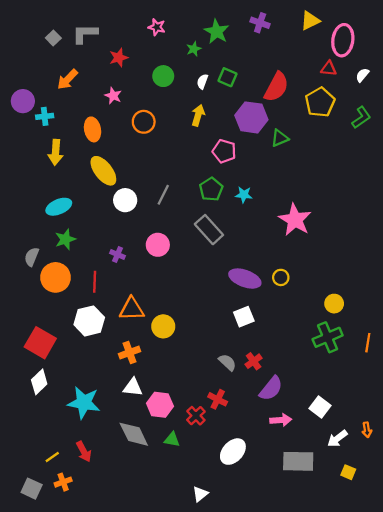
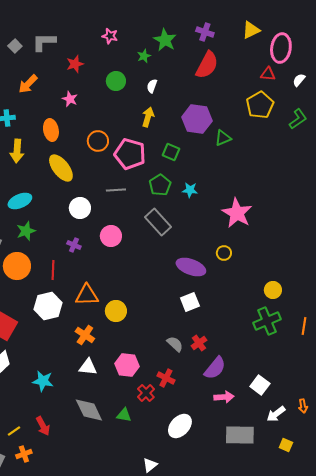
green square: (227, 77) -> (171, 152), moved
red semicircle: (276, 87) -> (207, 65), moved
orange circle: (144, 122) -> (98, 141), moved
pink pentagon: (224, 151) -> (130, 154), moved, size x1.4
gray line: (163, 195) -> (116, 190), turned 60
white circle: (125, 200) -> (80, 208), moved
yellow circle: (281, 277) -> (224, 253), moved
orange cross: (130, 353) -> (85, 335), turned -36
cyan star: (84, 403) -> (43, 381), size x0.7
pink hexagon: (160, 405) -> (127, 365), moved

